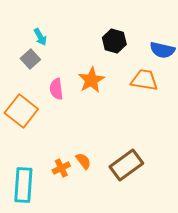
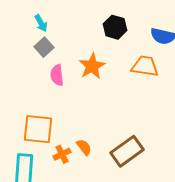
gray square: (30, 59) -> (44, 47), moved
orange square: (21, 111) -> (38, 129), moved, turned -32

